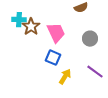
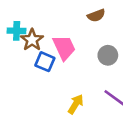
blue square: (53, 58) -> (45, 62), moved

